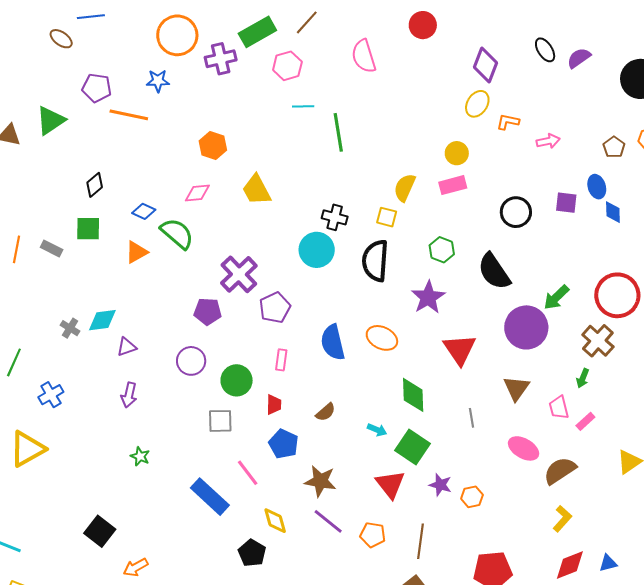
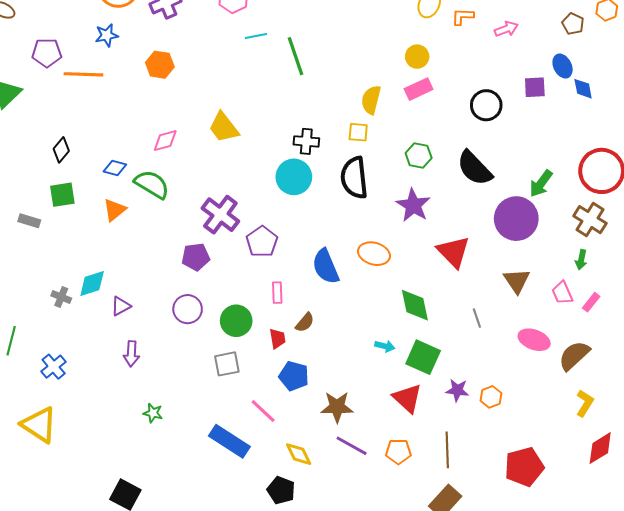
orange hexagon: (213, 146) -> (160, 65), moved
brown semicircle: (326, 412) -> (305, 322), moved
yellow triangle: (27, 449) -> (39, 425), turned -48

